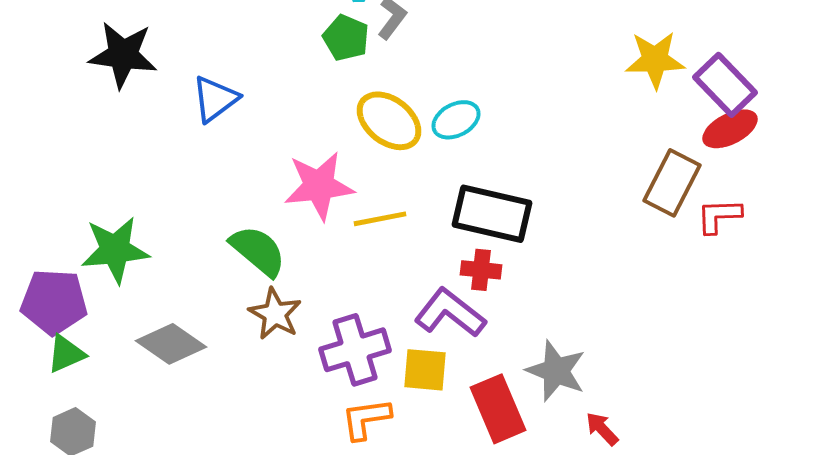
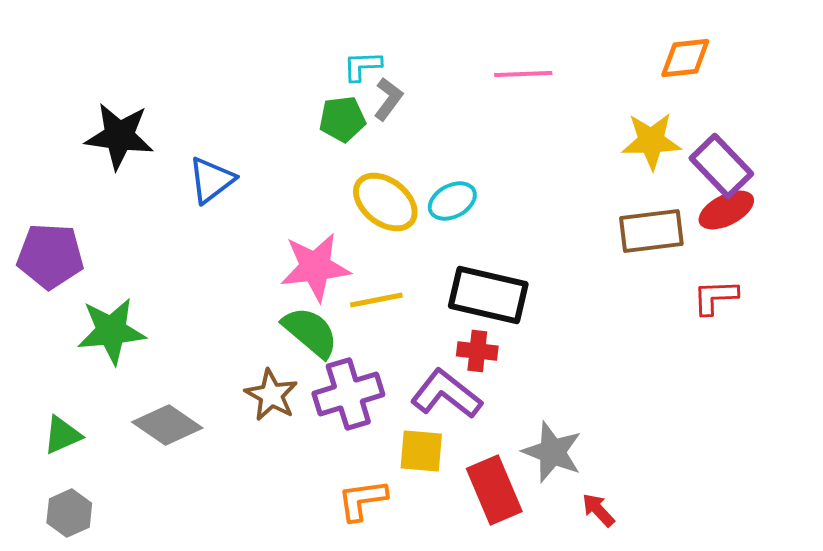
green pentagon: (346, 38) -> (342, 119), turned -30
brown rectangle: (672, 183) -> (651, 231), moved, turned 56
green semicircle: (258, 251) -> (310, 332), moved
purple pentagon: (54, 302) -> (50, 256), moved
purple cross: (355, 350) -> (348, 394), moved

